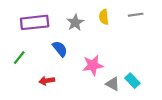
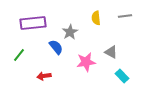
gray star: (75, 22) -> (70, 32), moved
gray triangle: (113, 84) -> (111, 52), moved

